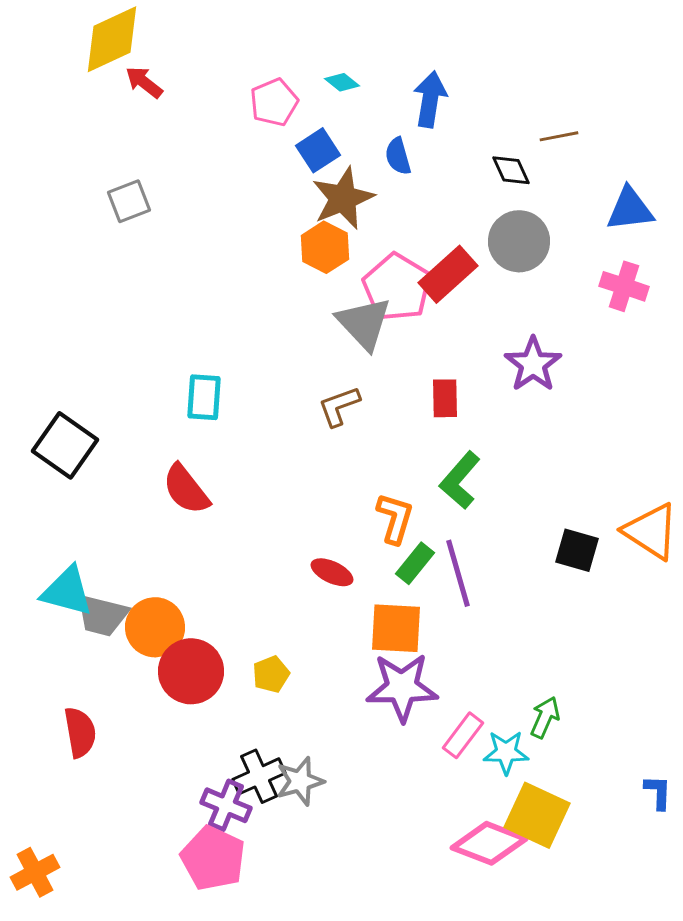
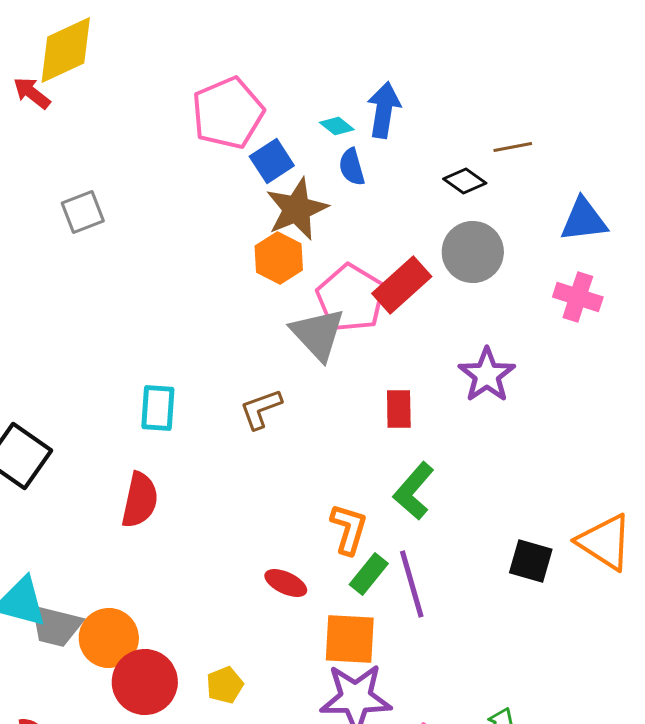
red arrow: (144, 82) -> (32, 93), moved
cyan diamond: (342, 82) -> (337, 126), moved
pink pentagon: (274, 102) -> (228, 113), size x1.5
black diamond: (511, 170) -> (465, 181), turned -30
brown L-shape: (339, 406) -> (261, 409), moved
red semicircle: (186, 489) -> (140, 500), turned -130

